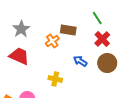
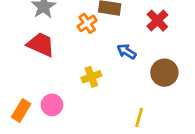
brown circle: (107, 63) -> (164, 73), moved
yellow cross: (55, 79) -> (91, 77), turned -32

